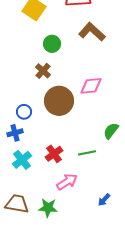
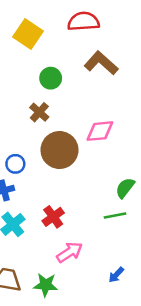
green line: (87, 153) -> (115, 216), moved

